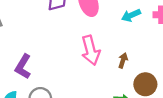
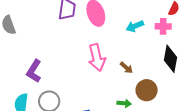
brown arrow: (123, 60) -> (126, 68), turned 112

